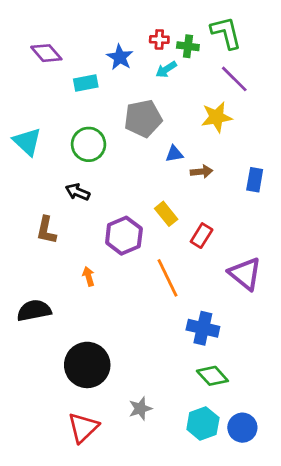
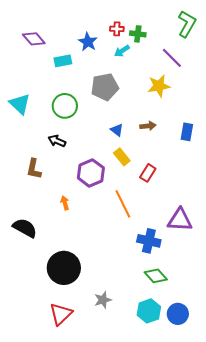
green L-shape: (226, 33) -> (187, 24), moved, turned 44
blue triangle: (174, 154) -> (117, 130), moved, turned 48
purple triangle: (245, 274) -> (180, 220), moved, turned -36
black semicircle: (34, 310) -> (25, 228), turned 40

